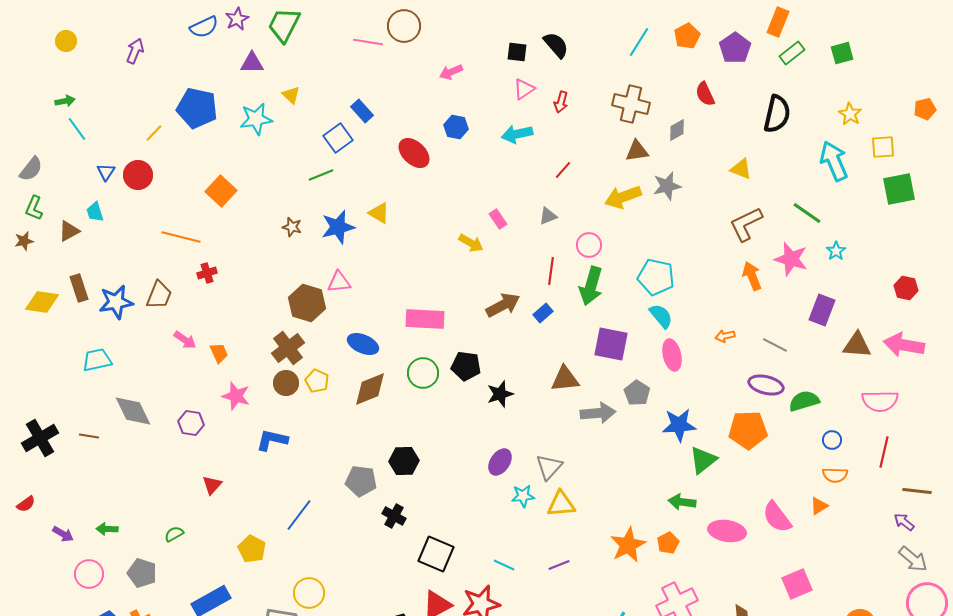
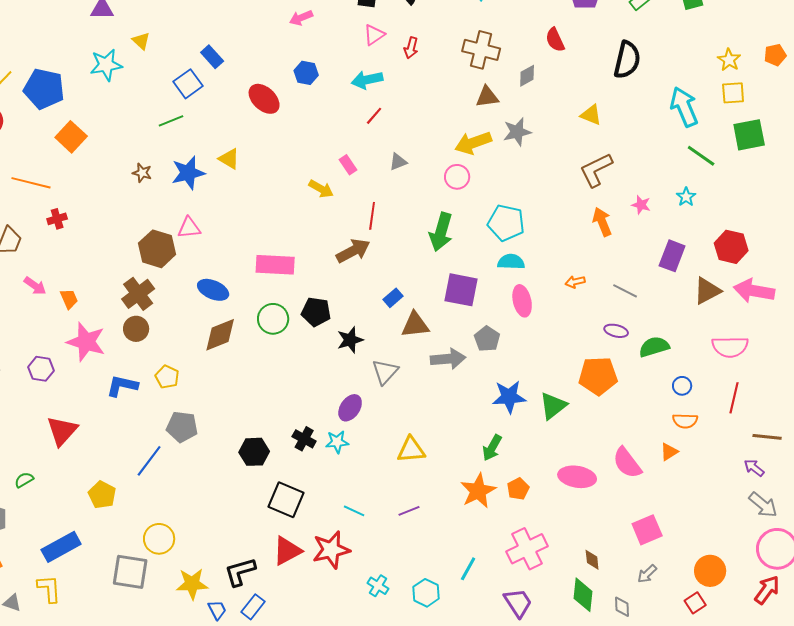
blue pentagon: (197, 108) -> (44, 89), moved
yellow star: (850, 114) -> (729, 60), moved
red line: (563, 170) -> (374, 116), moved
green line: (807, 213) -> (701, 156), moved
pink circle: (589, 245) -> (457, 177), moved
pink star: (791, 259) -> (641, 205), size x0.6
red line: (551, 271) -> (372, 216), moved
red hexagon: (906, 288) -> (731, 247), moved, size x1.4
blue rectangle: (543, 313) -> (393, 298), moved
cyan semicircle: (661, 316) -> (511, 262), turned -48
brown triangle: (857, 345) -> (707, 291), turned -32
yellow pentagon: (317, 381) -> (167, 377), moved
purple ellipse: (766, 385) -> (616, 331), size x0.7
pink star: (236, 396) -> (86, 342), size x1.4
blue star: (679, 425) -> (509, 397), moved
black hexagon: (404, 461) -> (254, 452), moved
gray triangle: (549, 467) -> (385, 372), moved
gray pentagon: (361, 481) -> (182, 427), moved
red triangle: (212, 485) -> (62, 431), size x1.6
cyan star: (523, 496) -> (337, 442), moved
green arrow: (682, 502) -> (492, 448), moved, turned -68
black cross: (394, 516) -> (304, 439), moved

